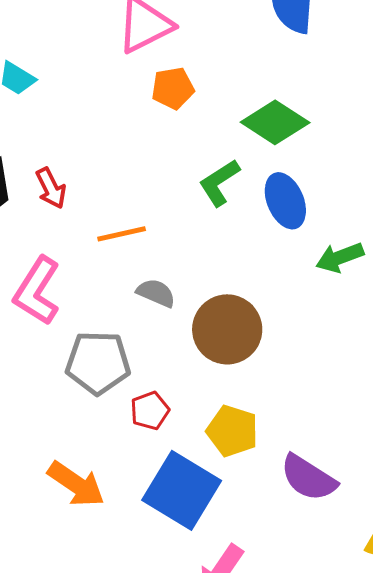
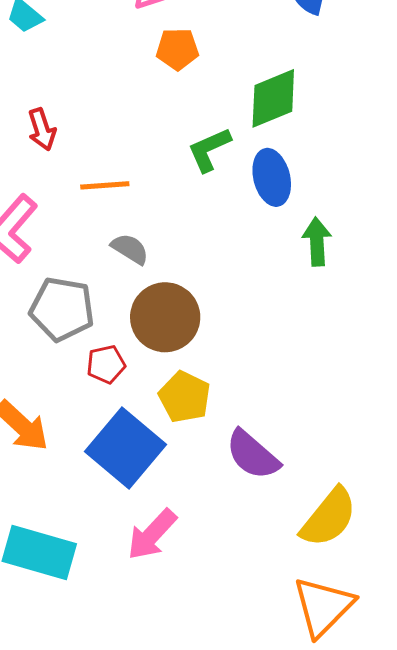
green diamond: (275, 122) -> (273, 98), turned -64
green arrow: (340, 257) -> (317, 242), turned 99
brown circle: (227, 329) -> (165, 317), moved

